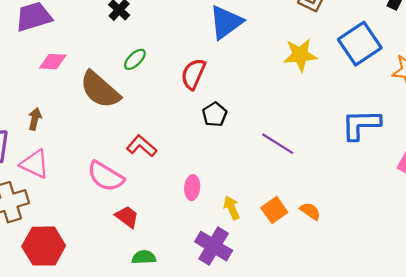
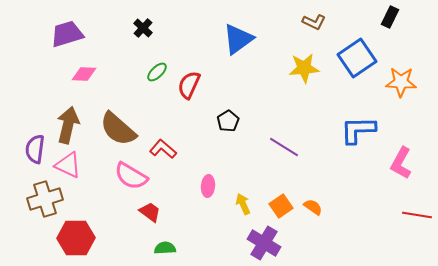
red semicircle: (193, 74) -> (189, 85), moved
brown semicircle: (100, 90) -> (118, 129), moved
brown arrow: (35, 119) -> (68, 125), size x1.8
purple cross: (214, 246) -> (264, 243), moved

